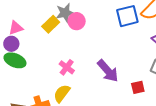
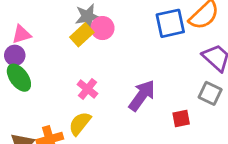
yellow rectangle: (51, 24) -> (82, 35), moved
green ellipse: (15, 60) -> (19, 78), turned 30
purple arrow: (108, 71) -> (142, 95), turned -105

